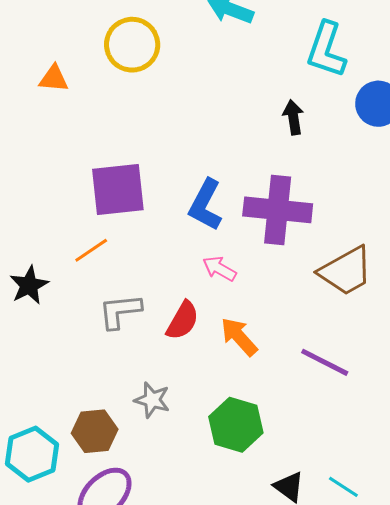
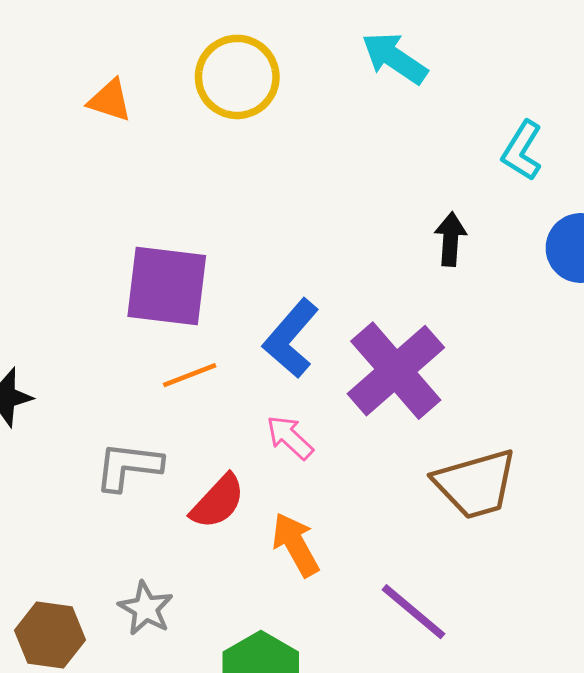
cyan L-shape: (326, 50) -> (522, 151), size x0.7
purple cross: (278, 210) -> (396, 371), turned 30
orange line: (91, 250) -> (190, 375), moved

